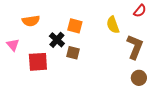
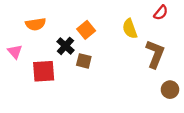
orange square: (75, 26) -> (86, 30), turned 35
brown circle: (139, 78) -> (170, 90), moved

